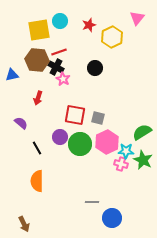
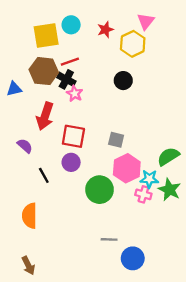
pink triangle: (137, 18) -> (146, 21), moved
black circle: (95, 68) -> (123, 81), moved
red arrow: (38, 98) -> (45, 116), size x1.6
red square: (75, 115) -> (73, 136), moved
green circle: (80, 144) -> (100, 190), moved
orange semicircle: (37, 181) -> (30, 216), moved

